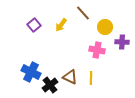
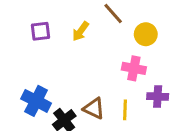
purple square: (34, 25) -> (40, 31), turned 32
purple cross: (122, 42) -> (158, 97), moved

